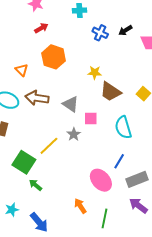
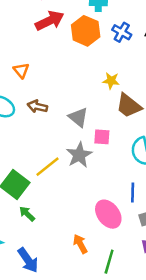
red arrow: (41, 28) -> (50, 21), size x1.6
orange hexagon: (54, 57) -> (86, 31), moved
brown arrow: (37, 98) -> (37, 106), size x0.7
gray star: (74, 134) -> (79, 155), size x1.5
blue line: (119, 161) -> (133, 193), turned -35

